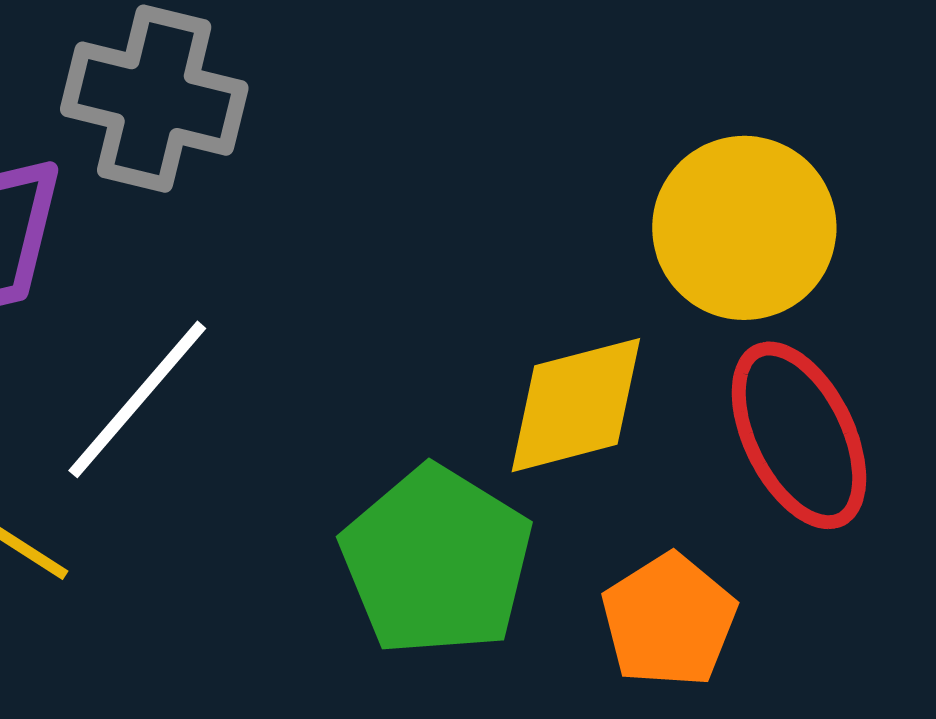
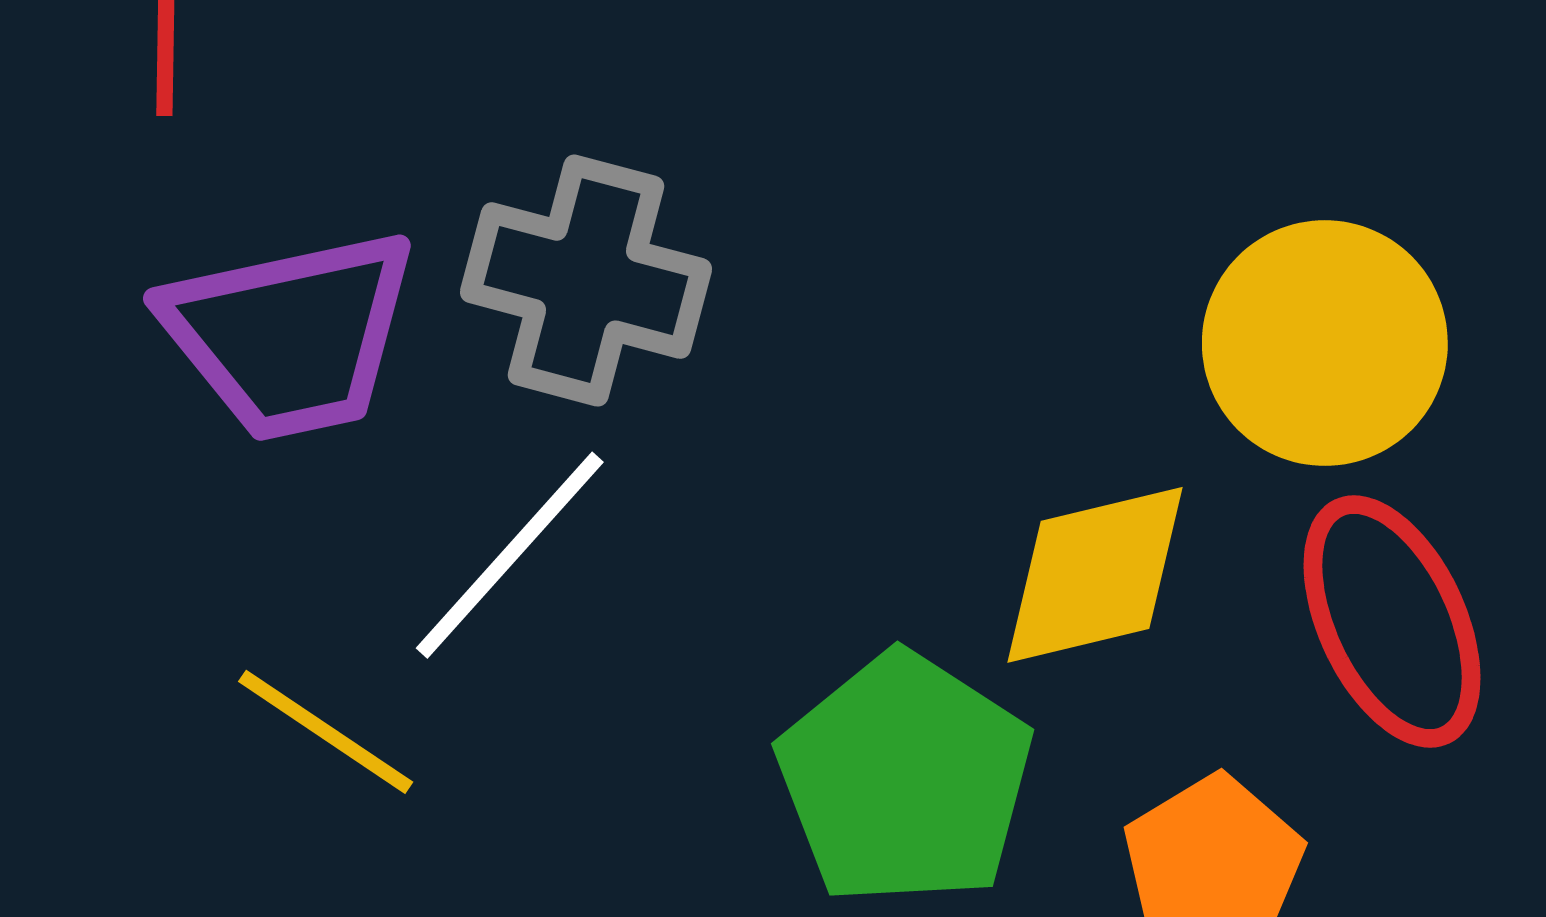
gray cross: (154, 99) -> (586, 281), moved

